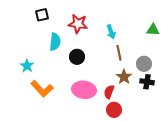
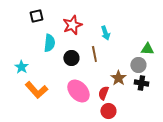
red star: (78, 24) -> (72, 25), turned -30
green triangle: (153, 30) -> (147, 49), moved
brown line: (119, 53) -> (94, 54), moved
pink ellipse: (84, 90) -> (78, 91), turned 40

